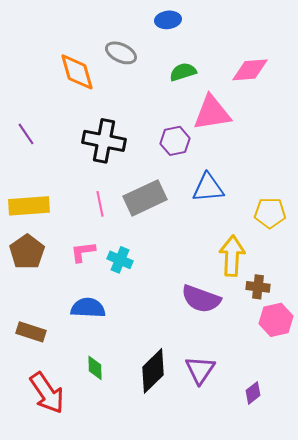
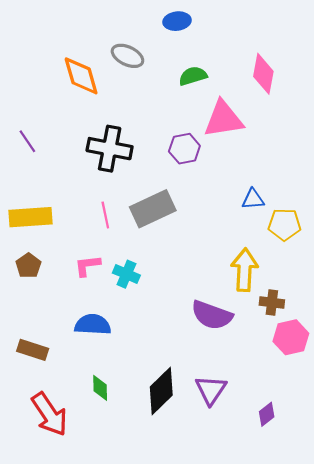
pink diamond: (250, 70) -> (263, 74), turned -75
blue triangle: (208, 188) -> (253, 199), moved, size x0.7
brown pentagon: (27, 252) -> (28, 266), size x0.7

